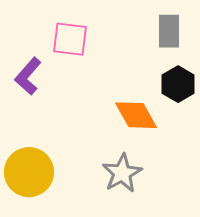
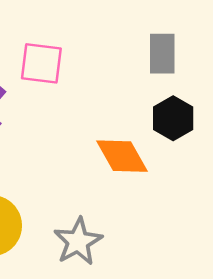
gray star: (122, 173) -> (78, 241), moved

